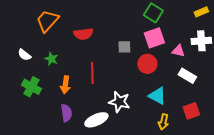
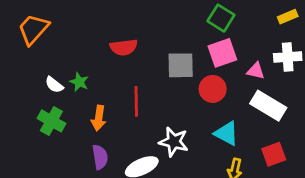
orange trapezoid: (47, 21) -> (33, 29), moved
gray square: (124, 47) -> (181, 65), size x1.5
white semicircle: (24, 55) -> (54, 85), moved
white rectangle: (187, 76) -> (268, 106), size x1.4

